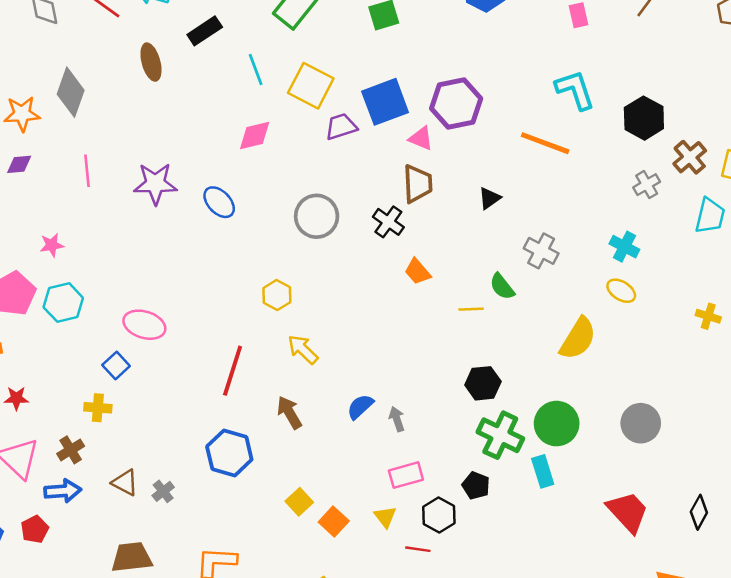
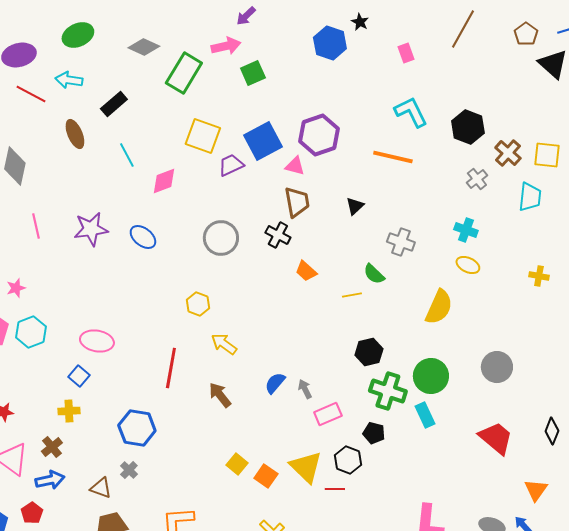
cyan line: (256, 69) -> (127, 155), moved
blue hexagon: (229, 453) -> (137, 428), moved
pink rectangle: (406, 475) -> (328, 414), moved
brown triangle: (125, 483) -> (101, 488), moved
yellow triangle: (385, 517) -> (306, 467), size x1.8

